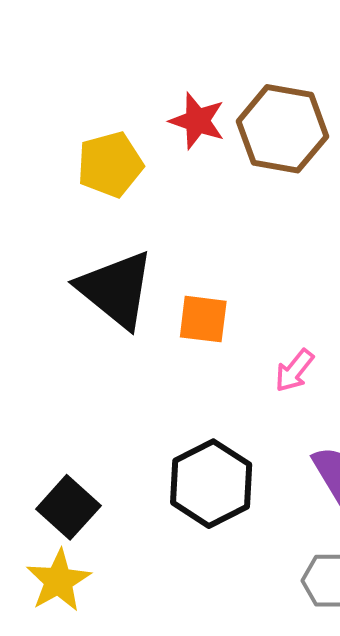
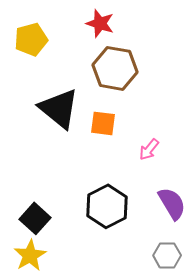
brown hexagon: (282, 129) -> (115, 68), moved
yellow pentagon: (110, 164) -> (31, 39), moved

